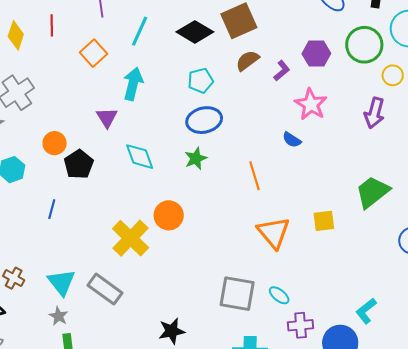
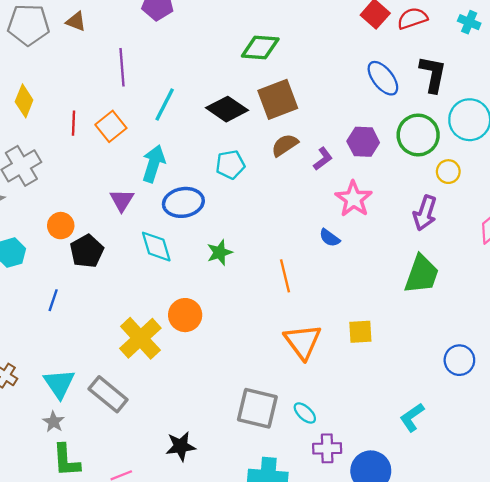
red line: (52, 25) -> (74, 123), moved
blue ellipse: (204, 120) -> (183, 202), moved
green trapezoid: (372, 192) -> (422, 274), moved, turned 144
cyan L-shape: (366, 311) -> (412, 417), moved

